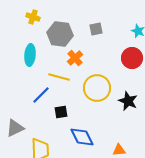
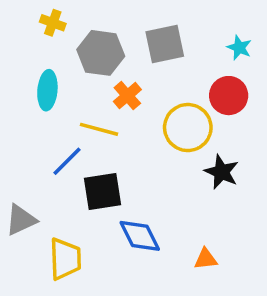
gray square: (96, 29) -> (165, 44), size x1.6
yellow circle: (97, 88) -> (188, 128), moved
black square: (61, 112) -> (103, 191), size x1.6

